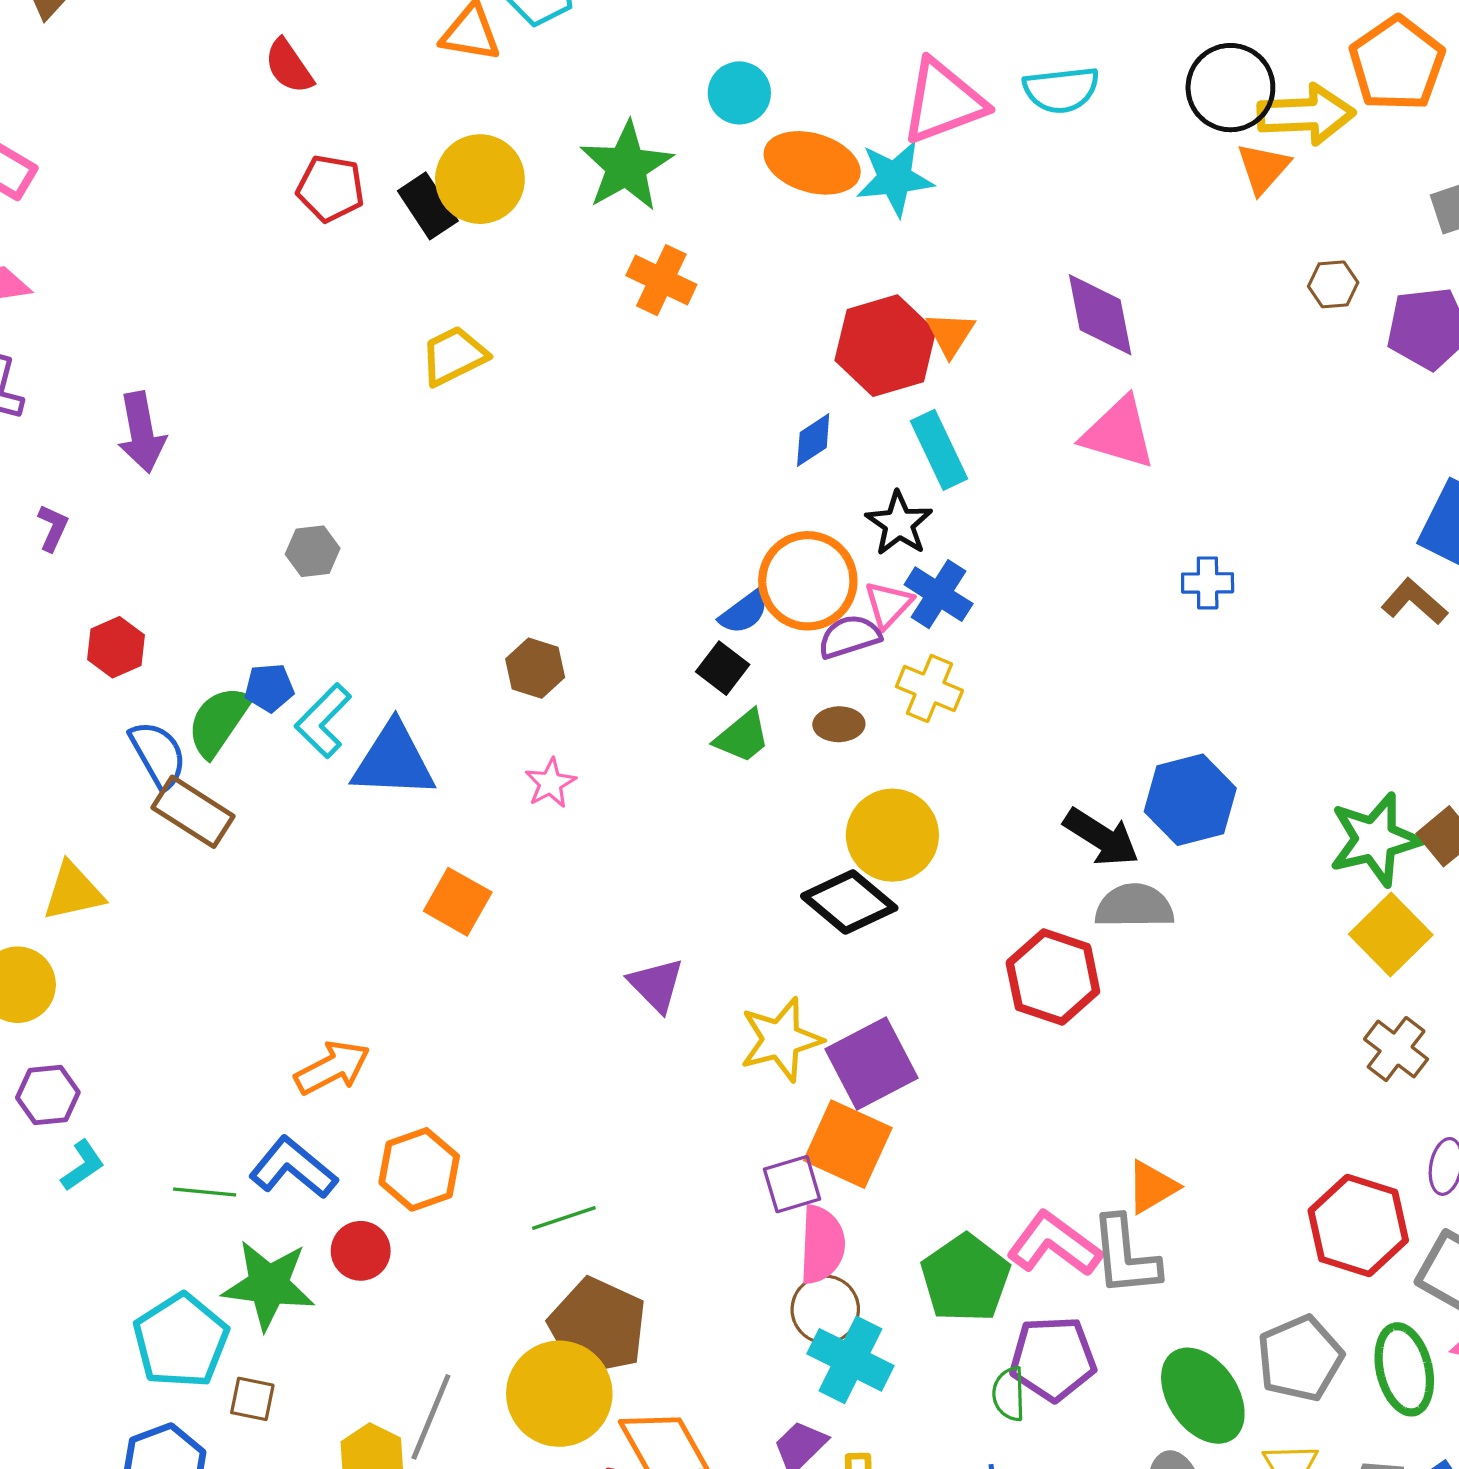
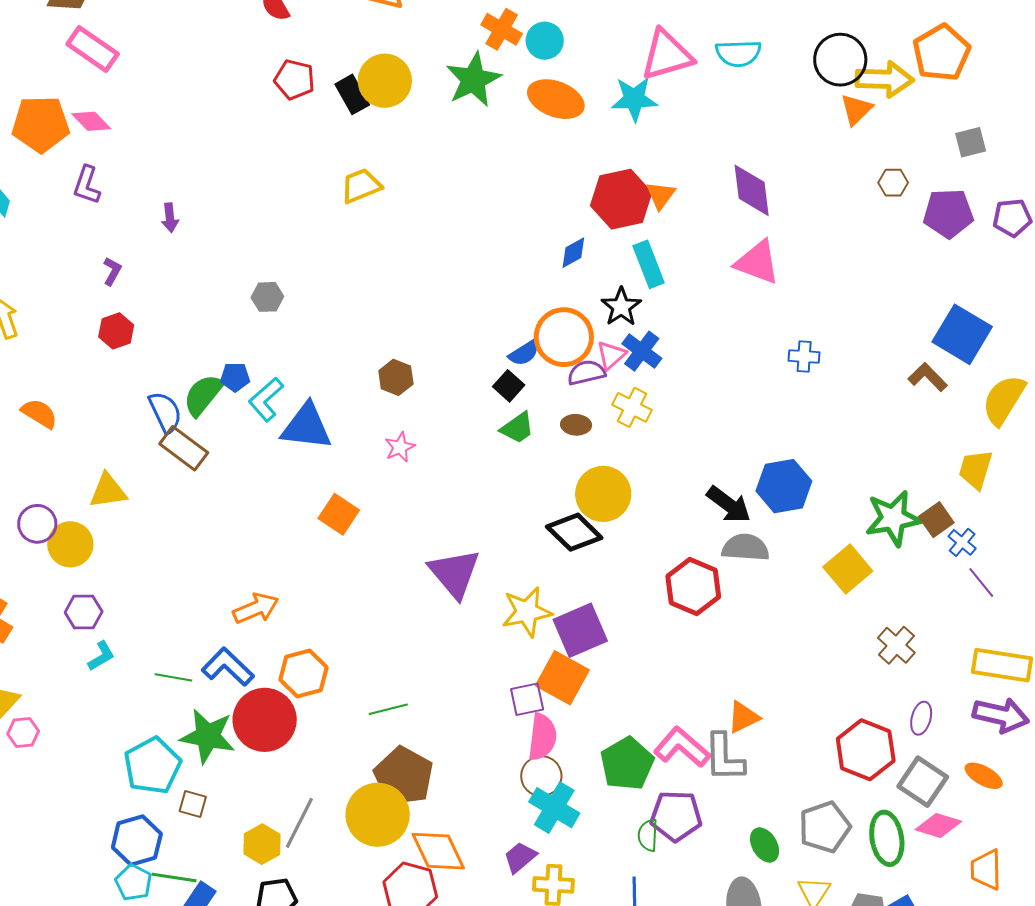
orange ellipse: (812, 163) -> (556, 99), moved
orange cross: (661, 280) -> (502, 29), moved
purple arrow: (142, 432) -> (170, 218), size x0.6
red hexagon: (116, 647) -> (116, 331), moved
yellow square: (1391, 934) -> (848, 569), moved
purple triangle: (656, 985) -> (454, 573), size x1.5
red circle: (361, 1251) -> (265, 720), size x1.8
green ellipse: (1203, 1396) -> (765, 845), size x0.6

